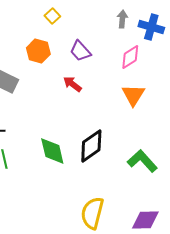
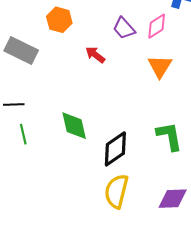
purple trapezoid: (80, 51) -> (124, 28), moved
black diamond: (91, 146) -> (115, 149), moved
green L-shape: (142, 161) -> (169, 136), turned 32

